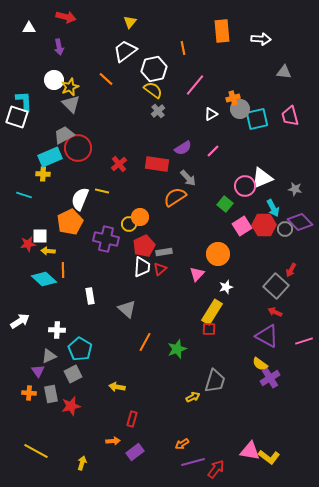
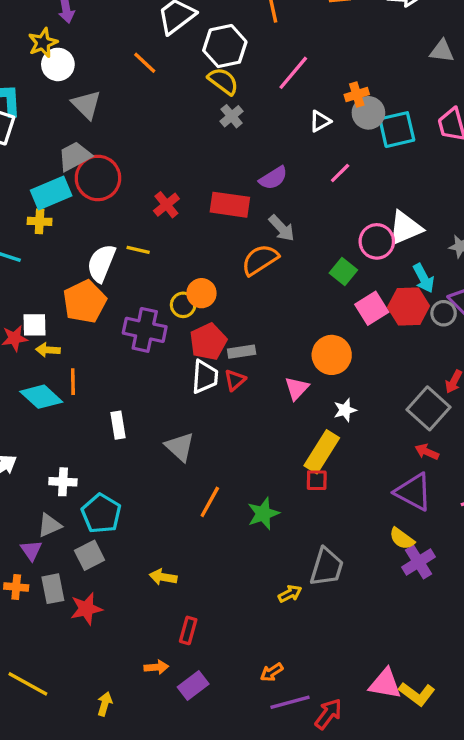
yellow star: (70, 87) -> (43, 43), moved
pink line: (213, 151) -> (340, 173), moved

